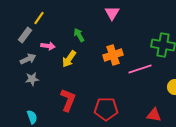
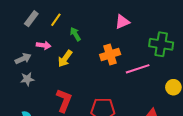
pink triangle: (112, 13) -> (122, 22), moved, turned 35
yellow line: (39, 18) -> (56, 20), moved
gray rectangle: (25, 35) -> (31, 19), moved

